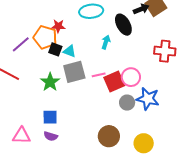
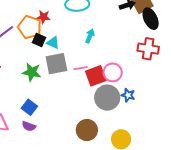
black ellipse: (123, 25) -> (151, 19), moved
green star: (50, 82) -> (32, 72), turned -30
blue star: (148, 99) -> (128, 95), size x0.6
gray circle: (127, 103) -> (107, 98), size x1.6
blue square: (50, 117) -> (29, 107), turned 35

